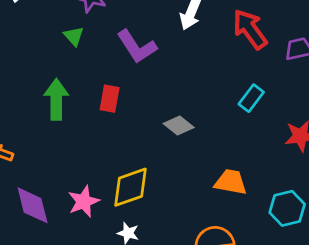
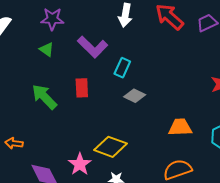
cyan rectangle: (251, 98) -> (122, 68), moved
green arrow: (56, 99) -> (44, 97), turned -32
yellow diamond: (130, 187) -> (110, 147), turned 52

